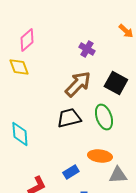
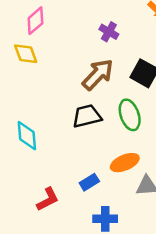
orange ellipse: (100, 156) -> (125, 163), turned -30

